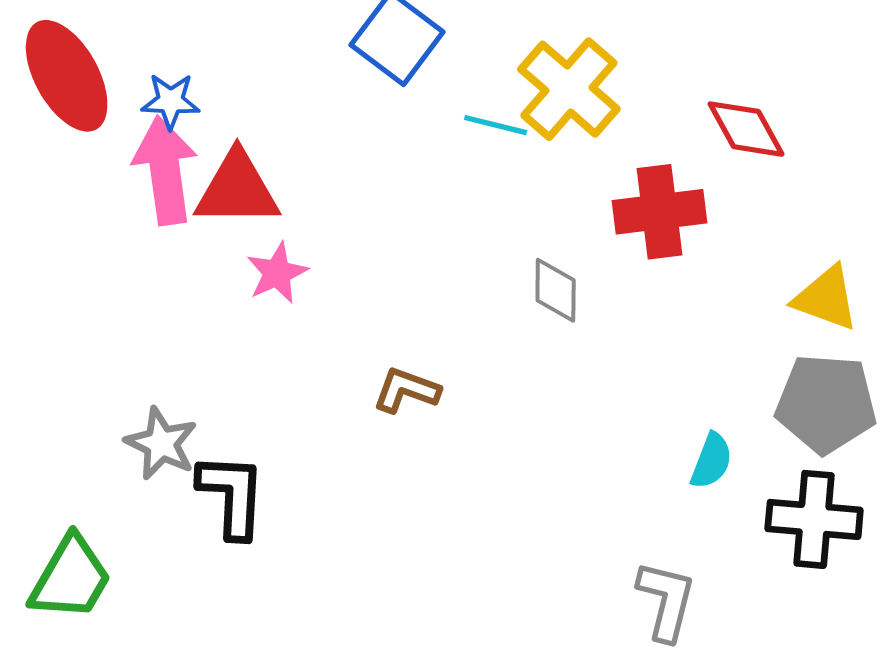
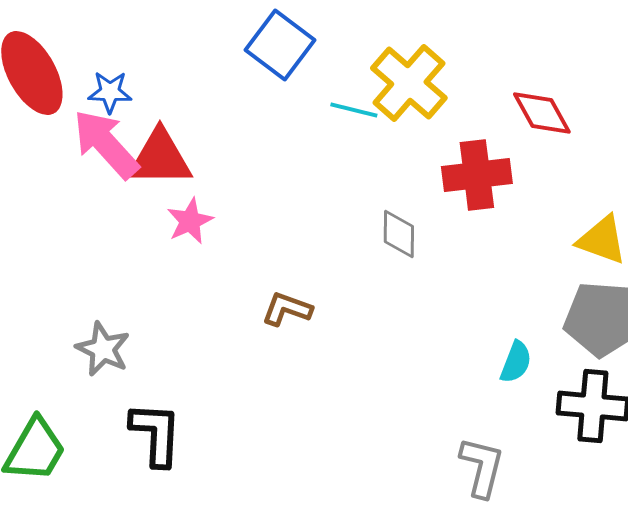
pink arrow: (165, 170) -> (106, 144), turned -34
black L-shape: (232, 495) -> (156, 434), moved

